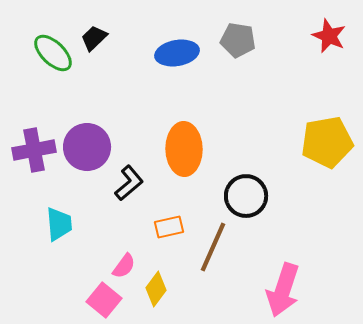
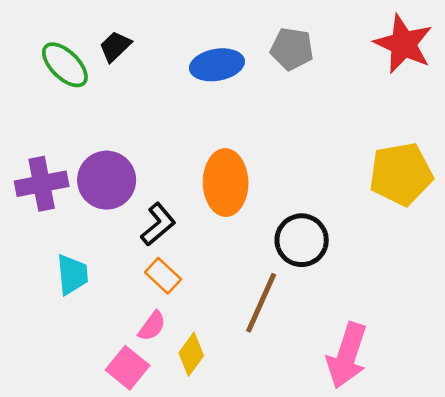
red star: (329, 36) -> (403, 44), size x1.4
orange rectangle: (169, 227) -> (163, 276), moved, turned 56

